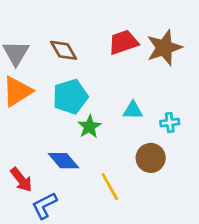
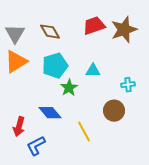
cyan triangle: (133, 110) -> (93, 71), moved
red arrow: (21, 180) -> (19, 127), turned 54

